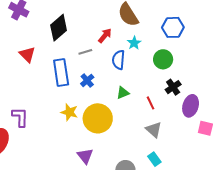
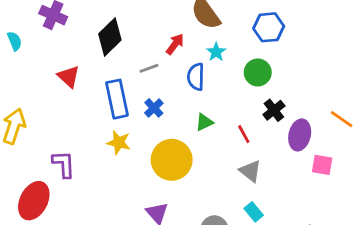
yellow star: (69, 112) -> (119, 143), moved

